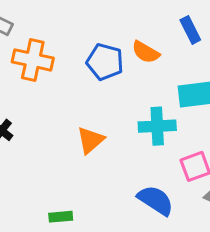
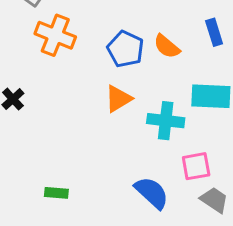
orange triangle: (90, 140) -> (118, 99), moved

